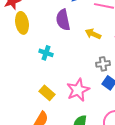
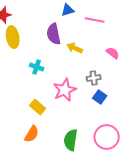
yellow arrow: (93, 34) -> (75, 48), moved
pink star: (78, 90) -> (65, 90), moved

